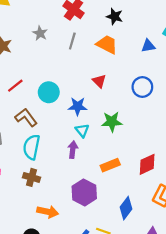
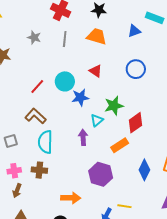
red line: (15, 86) -> (37, 87), moved
cyan circle: (49, 92) -> (65, 81), moved
cyan triangle: (82, 130) -> (97, 120), moved, turned 40
red diamond: (147, 164) -> (136, 123), moved
brown cross: (31, 177) -> (39, 170), moved
blue diamond: (126, 208) -> (144, 170), moved

